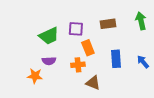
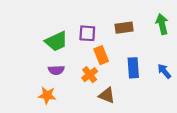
orange cross: (78, 65) -> (90, 75), turned -32
orange star: (35, 76) -> (47, 95), moved

